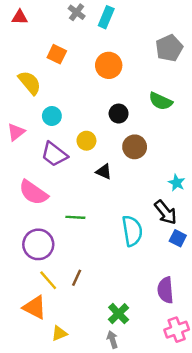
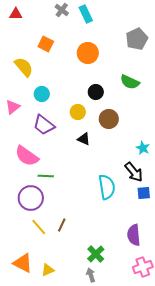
cyan rectangle: (106, 17) -> (86, 14), turned -48
yellow circle: (86, 141) -> (78, 112), moved
green line: (75, 217) -> (46, 176), moved
blue square: (178, 238) -> (144, 193), turned -32
orange triangle: (35, 307) -> (23, 263), moved

